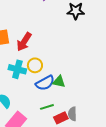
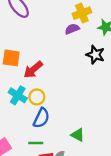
green triangle: (59, 82) -> (78, 135), moved
blue semicircle: (45, 83) -> (41, 118), turned -54

